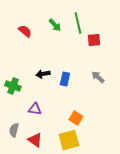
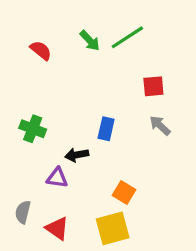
green line: (78, 23) -> (127, 37), turned 70
red square: (94, 40) -> (153, 86), moved
black arrow: (43, 74) -> (77, 155), moved
green cross: (13, 86) -> (33, 129), moved

